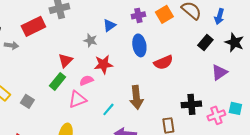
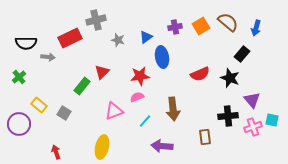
gray star: (90, 40) -> (118, 40), moved
black star: (234, 42) -> (230, 78), moved
blue ellipse: (139, 45) -> (162, 57), moved
purple triangle: (219, 72) -> (252, 100), moved, turned -36
pink semicircle: (86, 80) -> (137, 97), moved
green rectangle: (57, 81) -> (82, 86), moved

